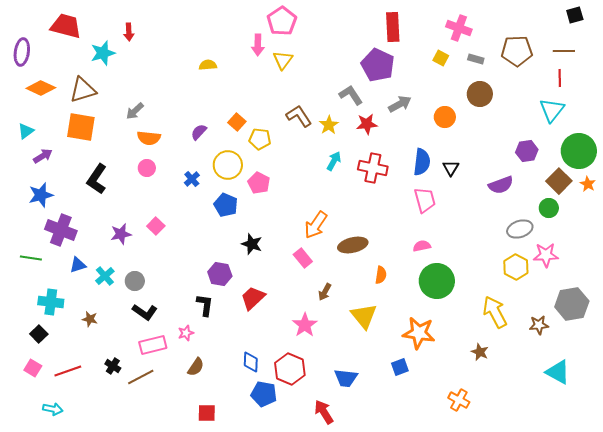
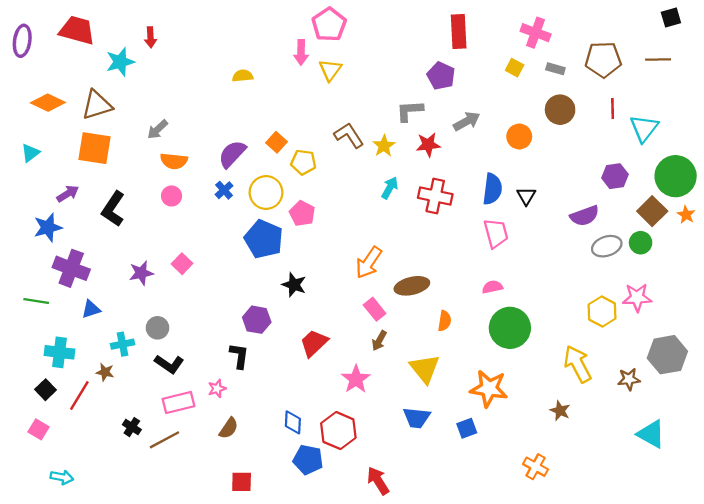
purple ellipse: (22, 52) -> (22, 41), moved
purple pentagon: (378, 65) -> (441, 76), size x0.7
red line: (560, 78) -> (613, 108), moved
gray L-shape: (351, 95) -> (410, 111), turned -60
purple semicircle: (199, 132) -> (232, 154), size x1.5
purple arrow: (43, 156) -> (68, 194), moved
blue cross: (192, 179) -> (224, 190), moved
blue pentagon: (226, 205) -> (264, 239), size x1.4
gray ellipse: (520, 229) -> (607, 246), moved
pink rectangle: (303, 258) -> (375, 309), moved
cyan cross: (105, 276) -> (123, 344), moved, turned 30
red trapezoid: (253, 298) -> (314, 343), moved
red line: (68, 371) -> (79, 396), moved, turned -40
blue trapezoid: (346, 378) -> (417, 418), moved

